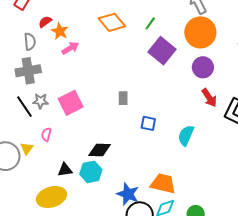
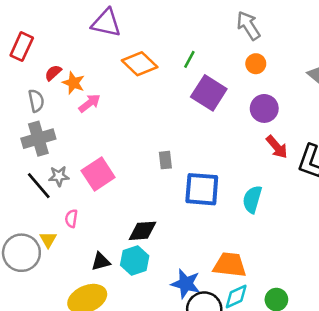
orange circle: (200, 32) -> (256, 64), size x0.5
blue square: (148, 123) -> (202, 189), size x1.8

